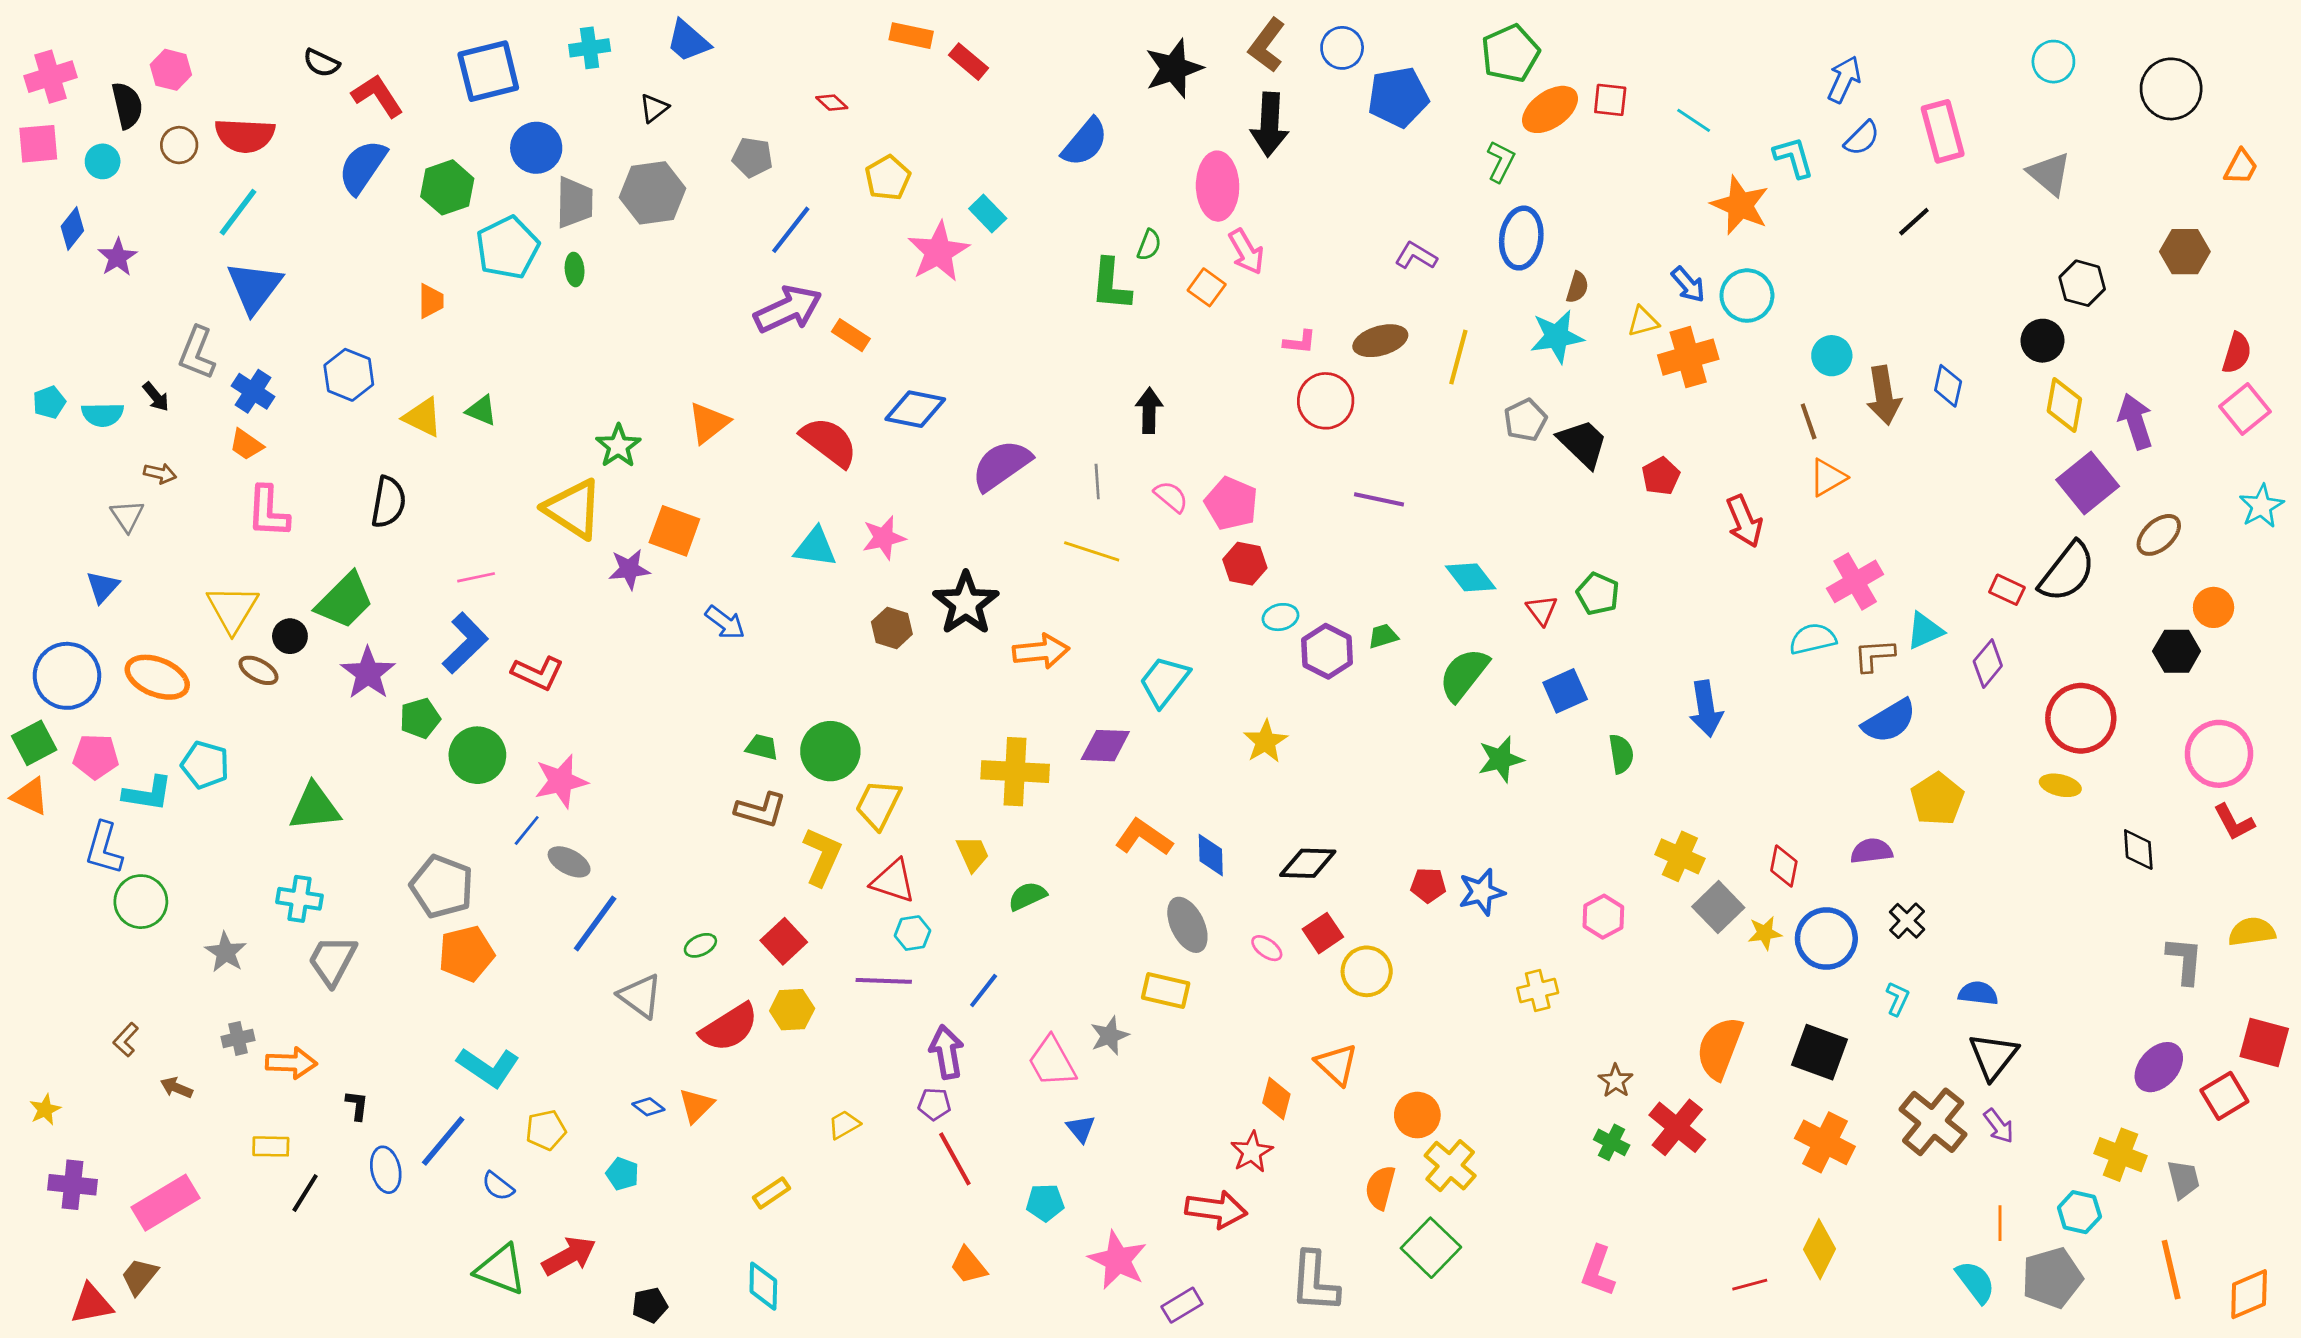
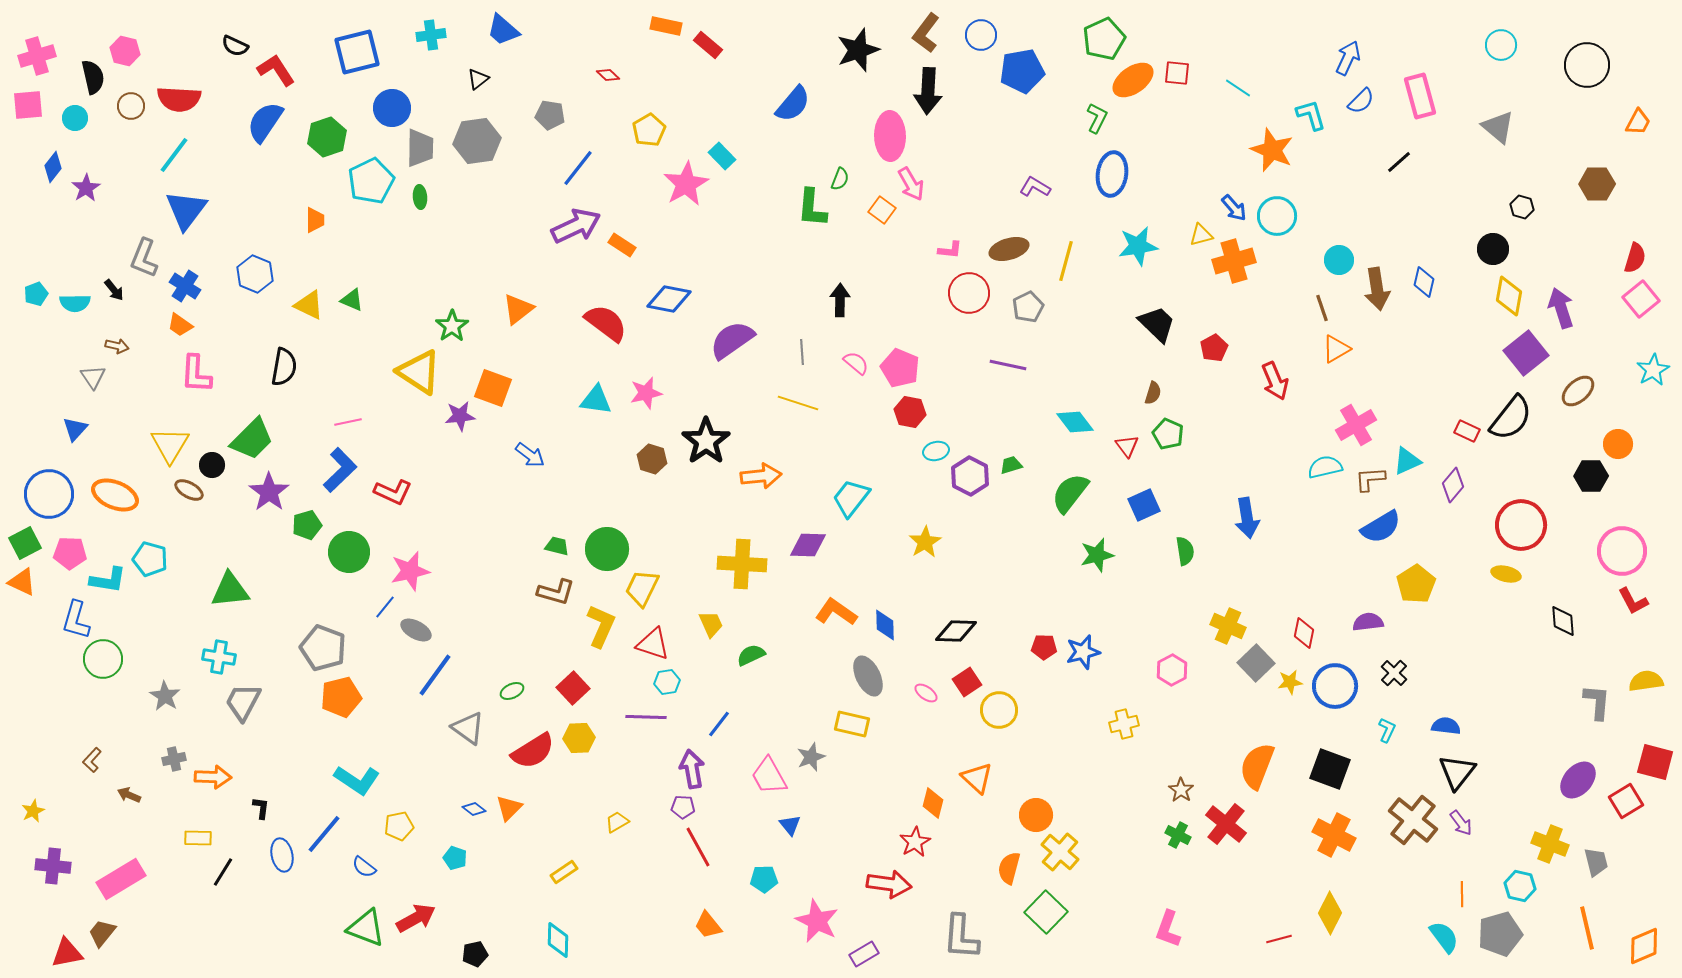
black hexagon: (2082, 283) -> (1522, 207), size x0.7
brown semicircle: (1577, 287) -> (1153, 393), moved
gray pentagon: (1525, 420) -> (1028, 307), moved

